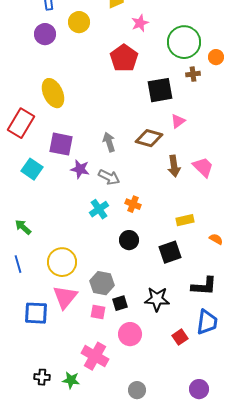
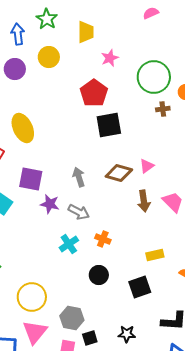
black square: (160, 90) -> (109, 125), moved
pink triangle: (178, 121) -> (147, 166), moved
black star: (157, 299) -> (127, 334), size x0.7

